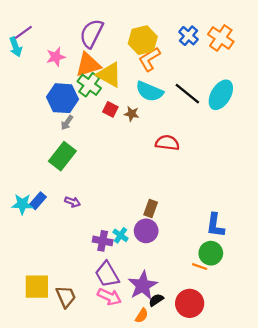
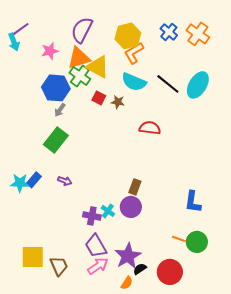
green circle: (211, 253) -> (197, 242), moved
pink arrow: (109, 297) -> (98, 266), turned -60

